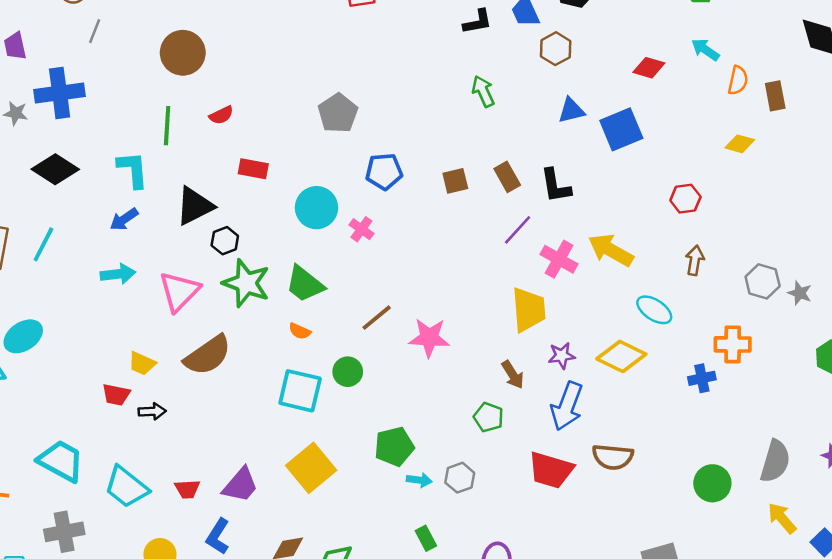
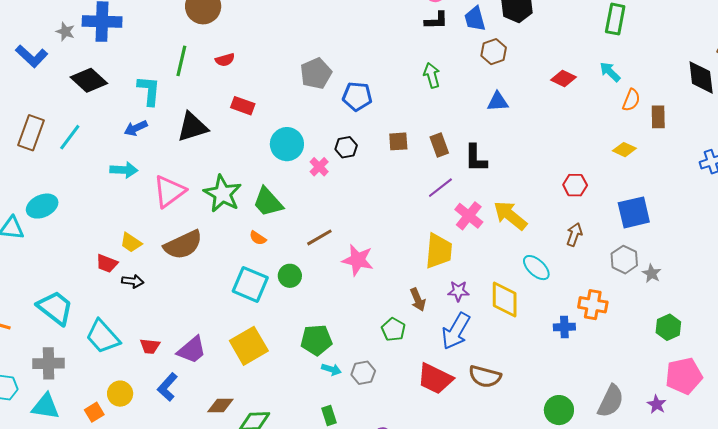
blue square: (621, 129) -> (634, 212), moved
blue pentagon: (384, 171) -> (357, 96), moved
black hexagon: (225, 241) -> (346, 147), moved
yellow diamond: (621, 356) -> (505, 300), turned 54

